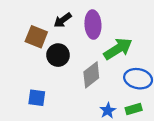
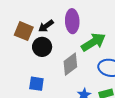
black arrow: (63, 20) -> (46, 26), moved
blue square: (37, 98) -> (36, 84), moved

